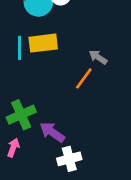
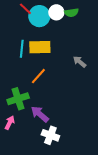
orange line: (84, 78) -> (38, 76), moved
white cross: (69, 159) -> (50, 135), turned 30

